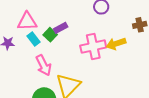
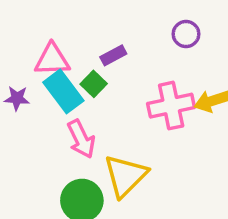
purple rectangle: (61, 28) -> (113, 55), moved
cyan rectangle: (33, 39) -> (63, 91), size x1.6

